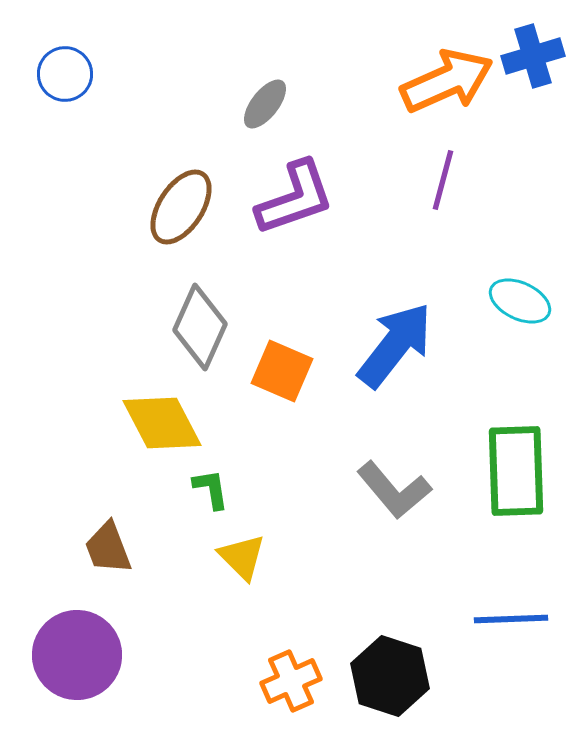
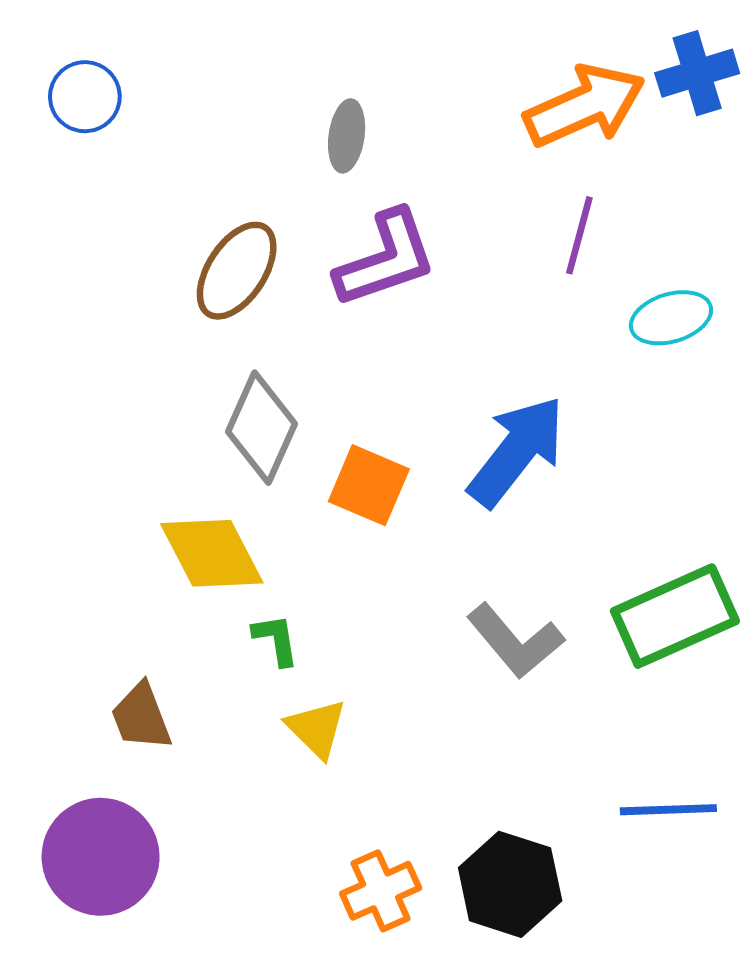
gray ellipse: (265, 104) -> (347, 136), turned -30
cyan ellipse: (520, 301) -> (671, 318), moved, turned -42
green rectangle: (516, 471) -> (675, 616), turned 68

